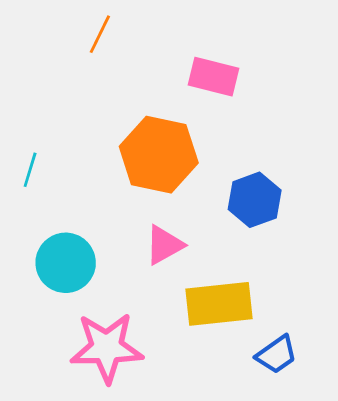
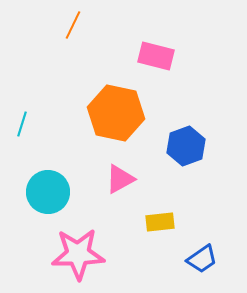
yellow rectangle: (219, 304) -> (160, 222), size x0.6

